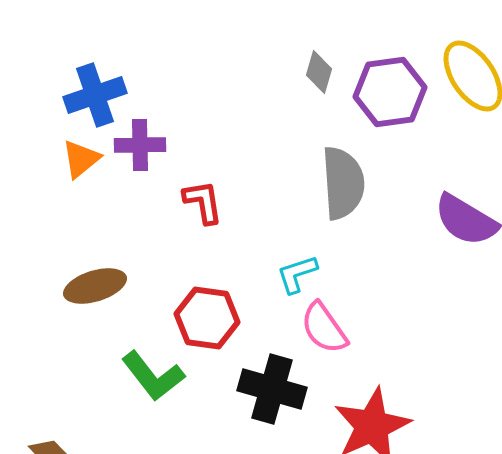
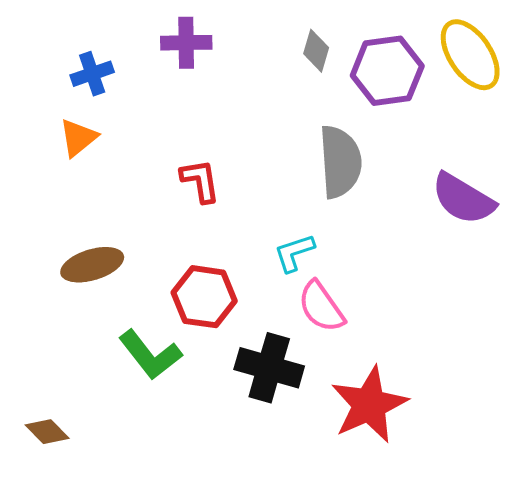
blue cross: (95, 95) -> (92, 74), size x0.7
purple cross: (140, 145) -> (186, 43), moved

